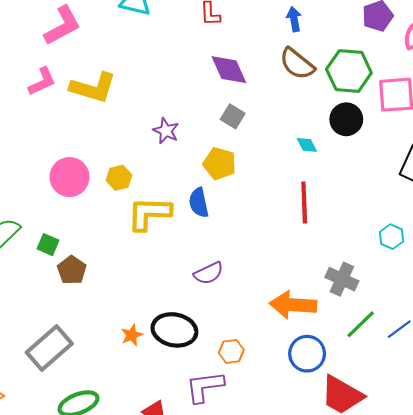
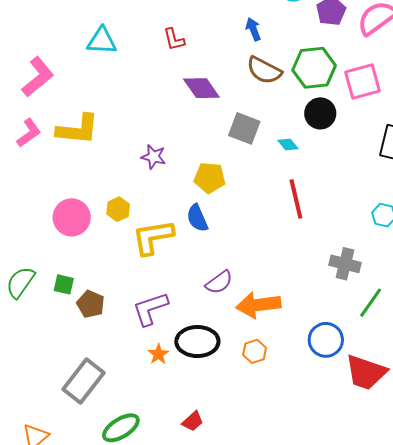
gray square: (233, 116) -> (244, 128), moved, size x1.4
orange arrow: (293, 305) -> (258, 305), moved
purple L-shape: (205, 387) -> (150, 309), moved

